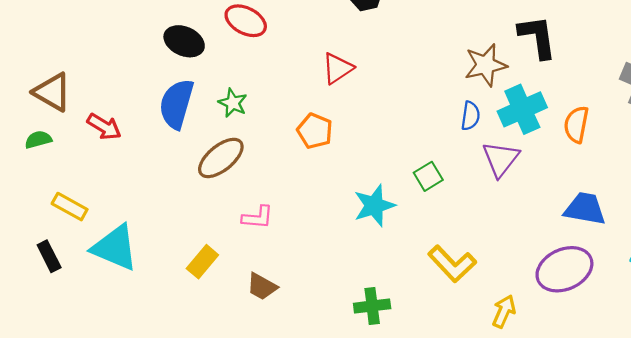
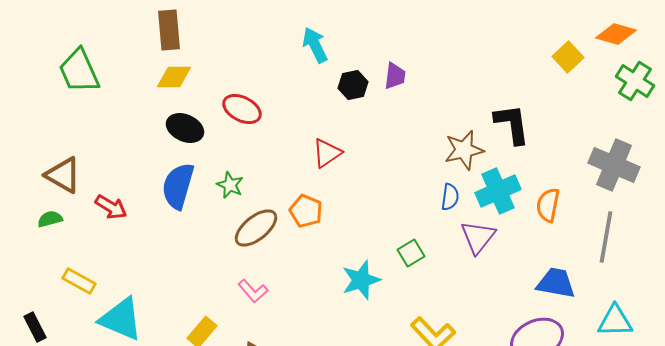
brown ellipse: (221, 158) -> (256, 228), moved
pink L-shape: (258, 217) -> (253, 291), turned 44
black rectangle: (49, 256) -> (35, 327), moved

